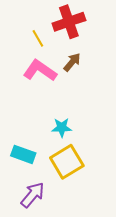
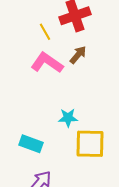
yellow square: (67, 162) -> (90, 144), moved, turned 32

